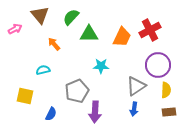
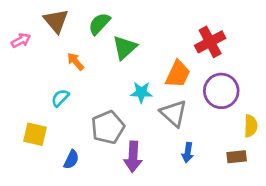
green triangle: (89, 34) -> (125, 47), turned -42
orange trapezoid: (122, 37) -> (178, 74), moved
cyan semicircle: (43, 70) -> (60, 98), turned -32
gray triangle: (136, 86) -> (174, 113), moved, turned -45
yellow semicircle: (166, 90) -> (251, 126), moved

